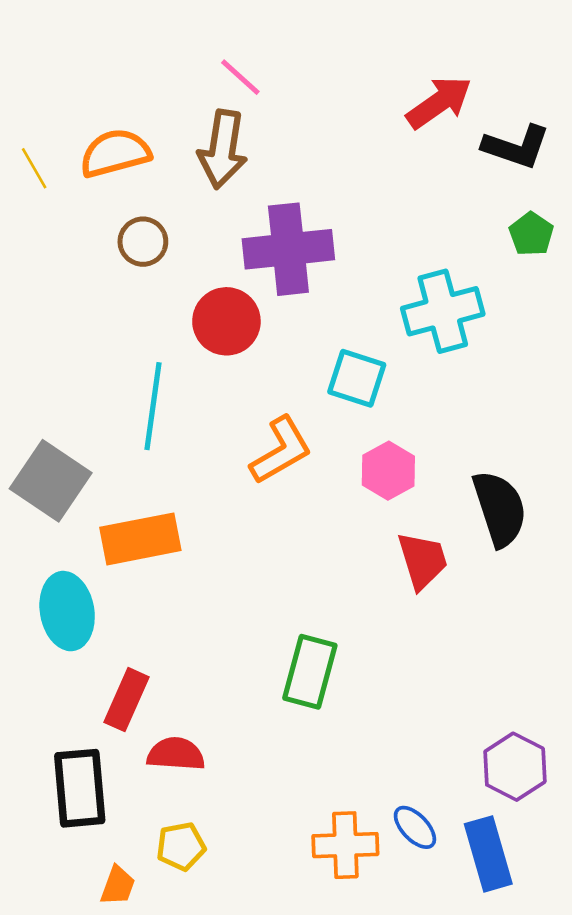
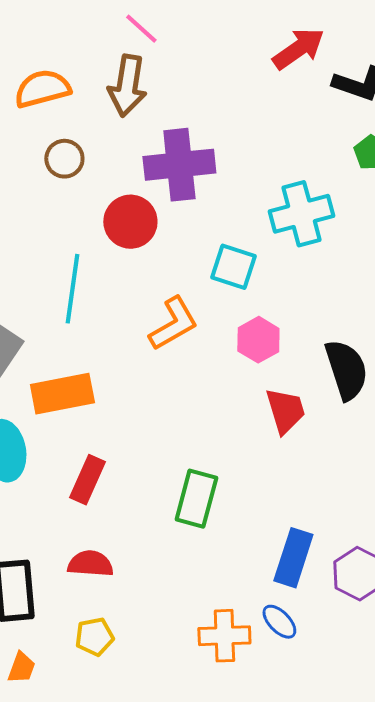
red rectangle: (127, 700) -> (87, 480), moved
blue rectangle: (488, 854) -> (293, 558), moved, turned 34
orange trapezoid: (118, 886) -> (21, 668), moved

